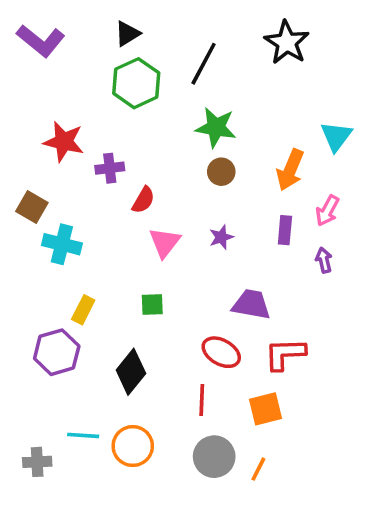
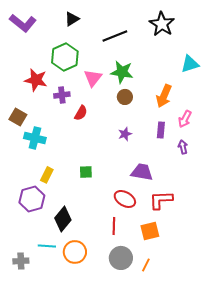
black line: (204, 64) -> (115, 36), turned 40
green hexagon: (136, 83) -> (65, 57), moved
cyan triangle: (336, 136) -> (190, 64), moved, turned 36
pink triangle: (165, 242) -> (93, 78), moved
black diamond: (131, 372) -> (63, 219), moved

